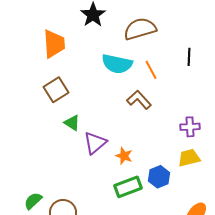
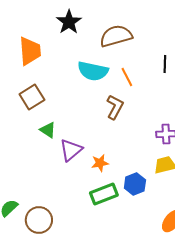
brown L-shape: (139, 100) -> (115, 107), turned 70
orange star: (124, 156) -> (100, 163), turned -30

